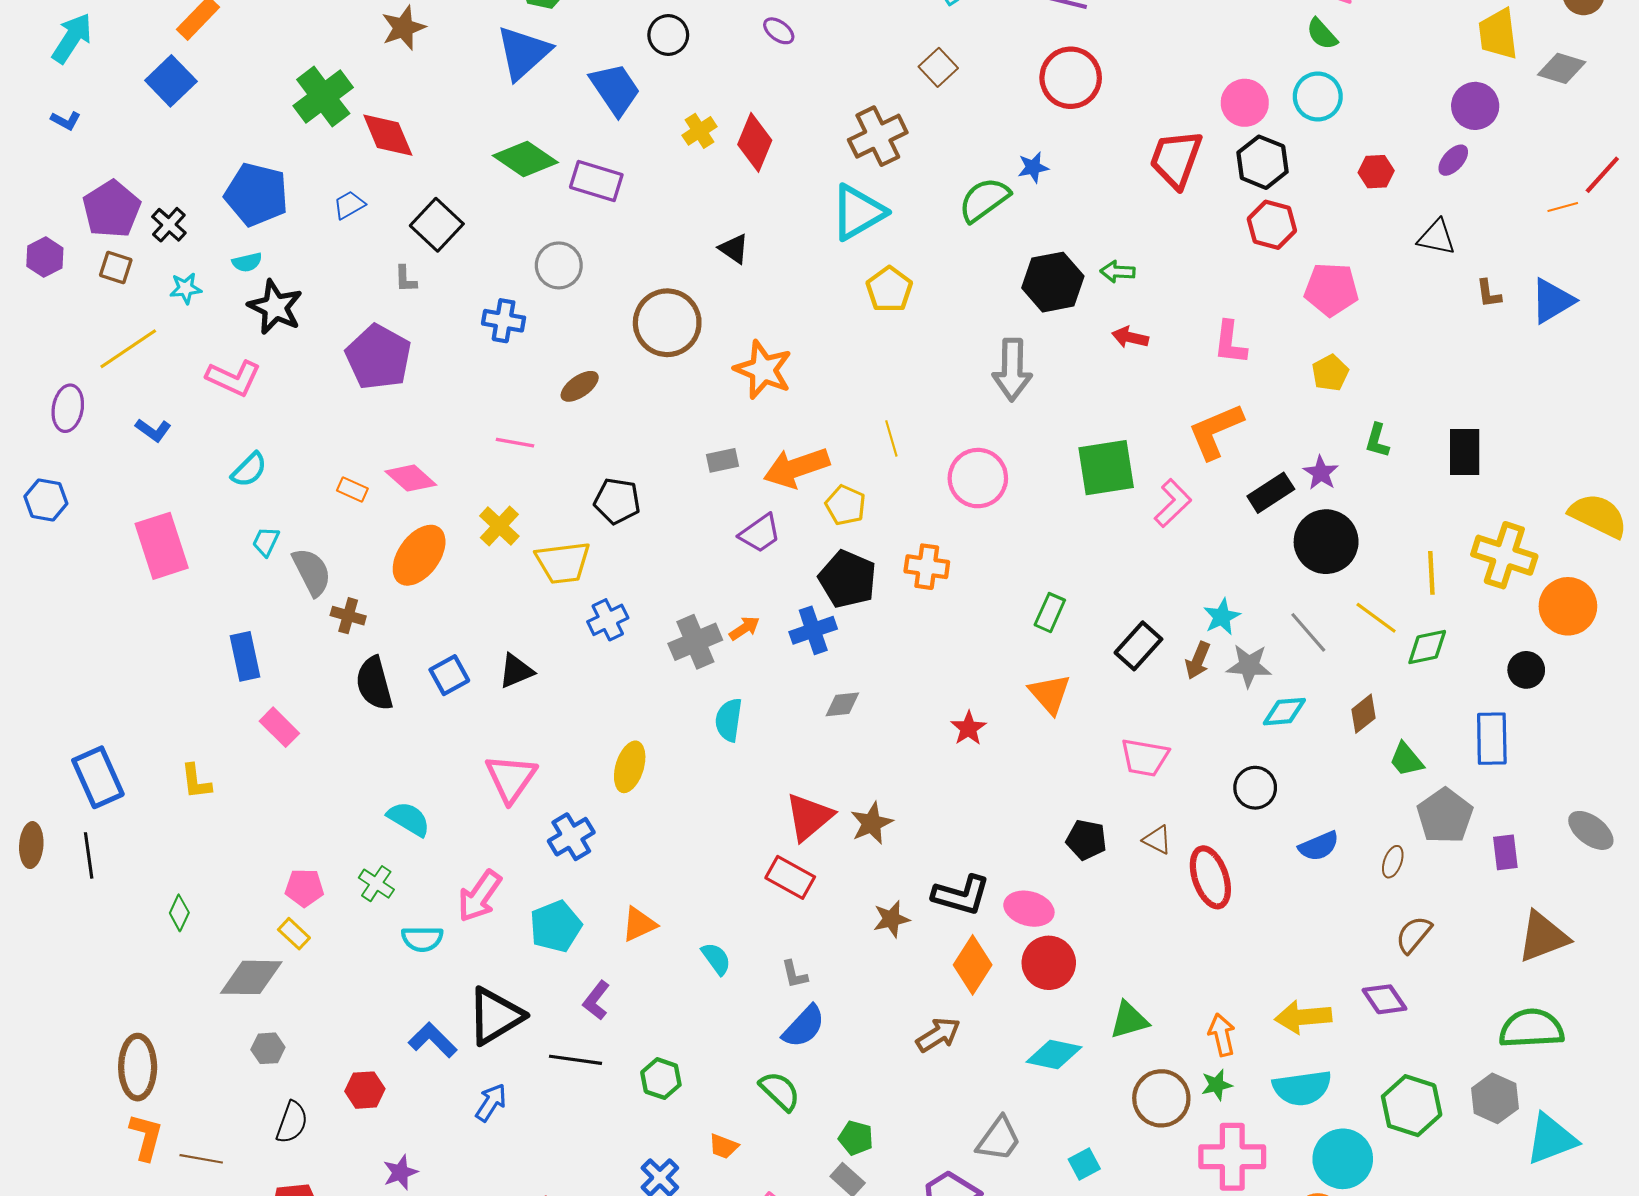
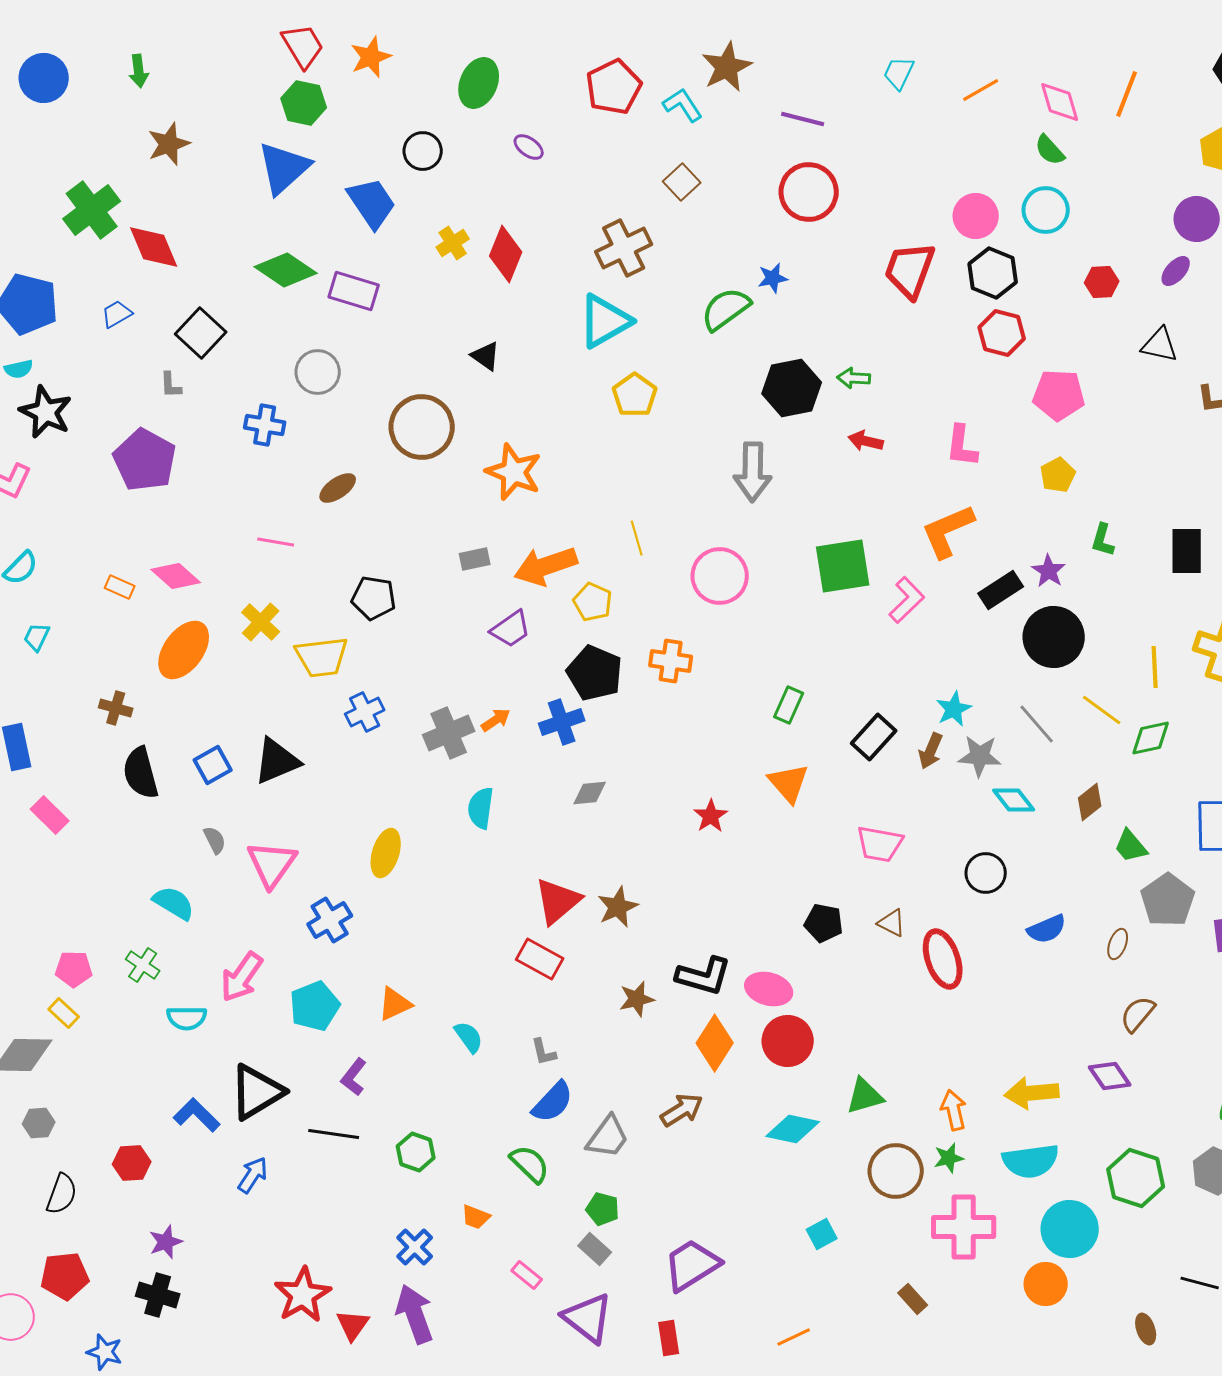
gray semicircle: (312, 572) -> (215, 840), moved, size x0.6
black triangle: (516, 671) -> (277, 761), size x1.4
cyan diamond: (1284, 712) -> (1014, 800), turned 57
gray trapezoid: (999, 1139) -> (608, 1137), moved

